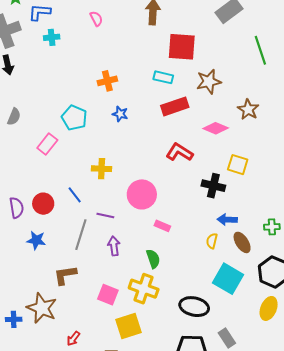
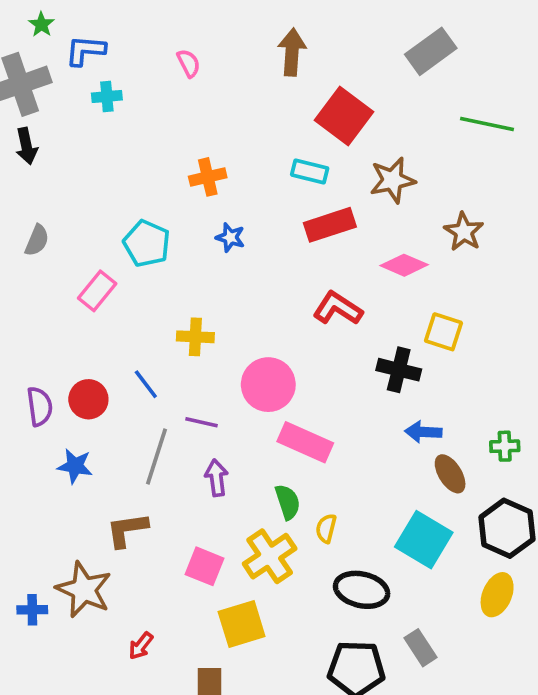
red square: (182, 47) -> (344, 116), turned 32
green line: (260, 50) -> (487, 124), turned -60
pink rectangle: (162, 226) -> (305, 442), size x1.8
yellow semicircle: (212, 241) -> (326, 528), moved
yellow cross: (144, 289) -> (270, 556), turned 36

